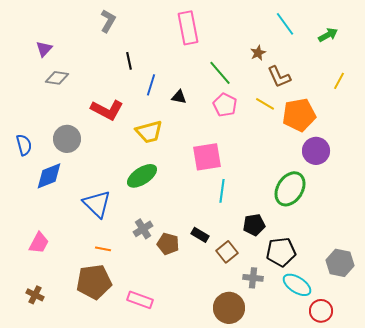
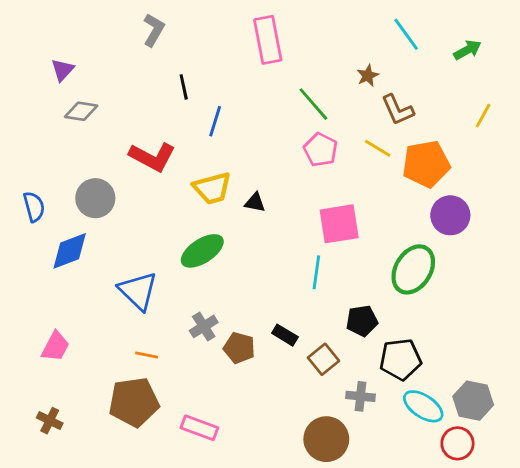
black triangle: (179, 97) -> (255, 202), moved
pink square: (207, 157) -> (339, 224), moved
gray hexagon: (340, 263) -> (473, 401), moved

